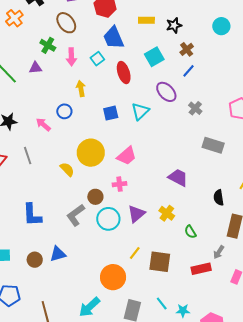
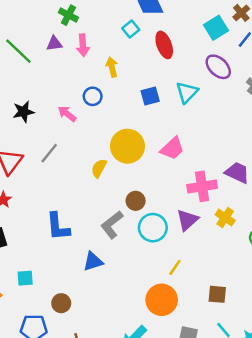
pink arrow: (71, 57) -> (83, 45), moved
cyan square: (154, 57) -> (216, 28), moved
gray line: (28, 156) -> (49, 153), turned 60
yellow semicircle: (67, 169) -> (99, 168), turned -105
pink cross: (120, 184) -> (202, 186), moved, size x1.6
yellow line: (135, 253) -> (175, 267), moved
blue triangle: (58, 254) -> (93, 261), moved
brown circle: (35, 260) -> (61, 303), moved
brown square: (160, 262) -> (217, 294), moved, size x0.7

